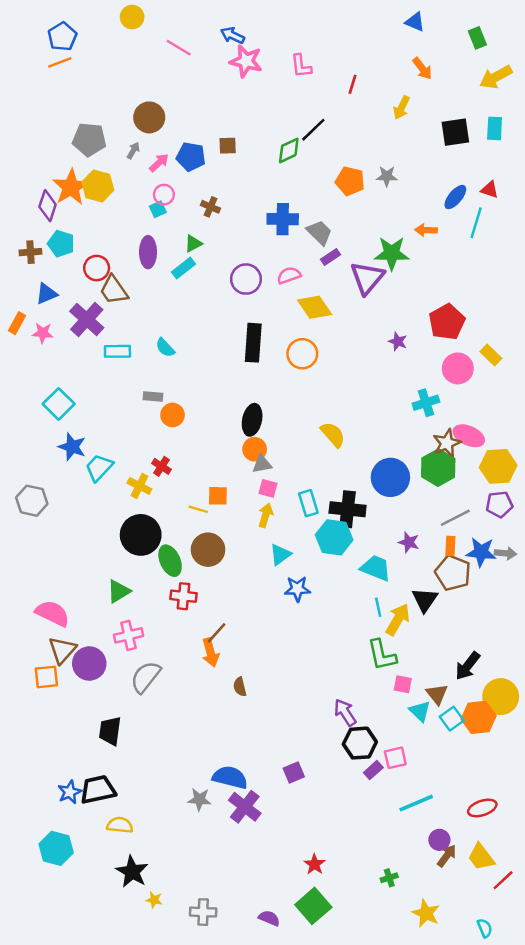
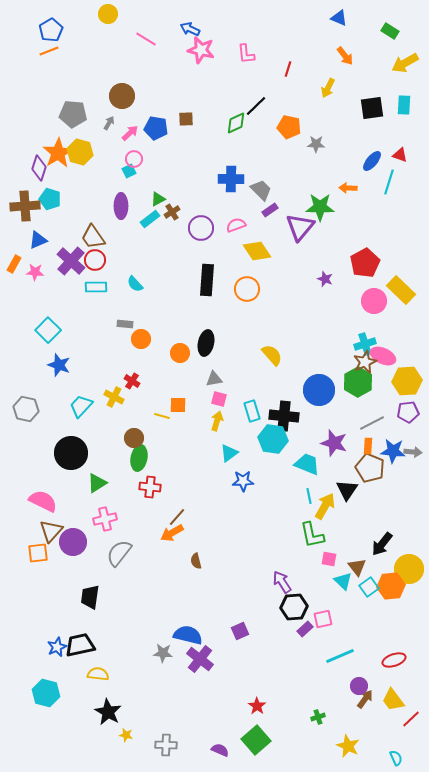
green rectangle: (477, 38) -> (390, 31), turned -36
orange pentagon: (350, 181) -> (289, 127), moved
brown cross: (210, 207) -> (172, 212), moved, turned 35
brown cross: (30, 252) -> (25, 206), size x1.6
red circle: (97, 268) -> (95, 260), moved
yellow rectangle: (491, 355) -> (401, 290), size x1.6
cyan cross: (426, 403) -> (365, 344), moved
orange circle: (255, 449) -> (180, 353), moved
cyan trapezoid: (99, 468) -> (81, 406), moved
black circle: (141, 535) -> (71, 453), moved
purple star: (409, 542) -> (334, 443), size x1.5
brown circle: (208, 550) -> (134, 438), moved, size x0.7
green ellipse: (170, 561) -> (139, 458), turned 35
orange arrow: (210, 652) -> (172, 533), turned 75

